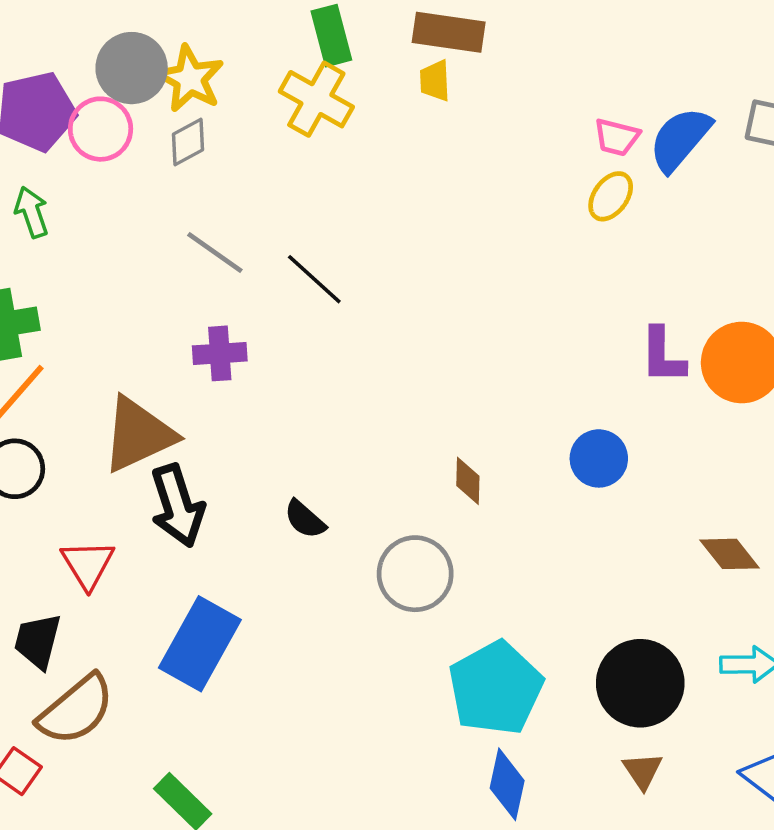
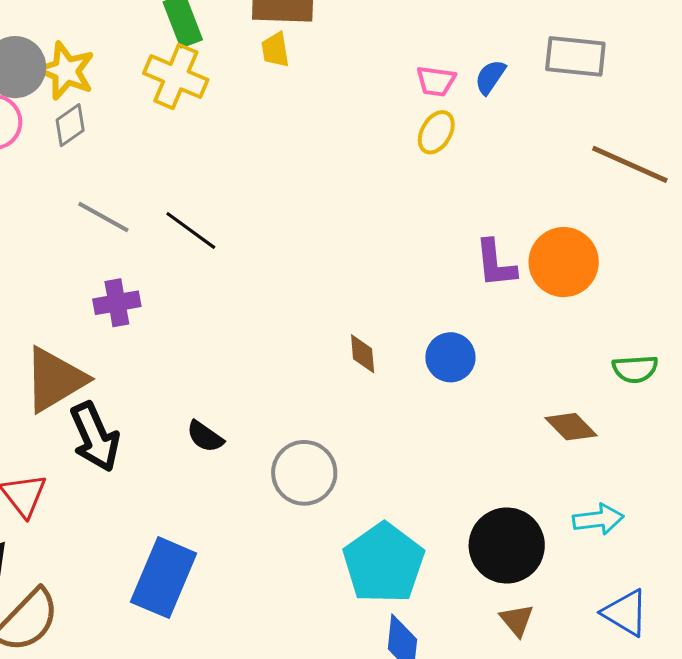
blue semicircle: (680, 139) -> (490, 77), size x0.6
brown diamond: (468, 481) -> (363, 354), moved
blue rectangle: (200, 644) -> (164, 578), moved

